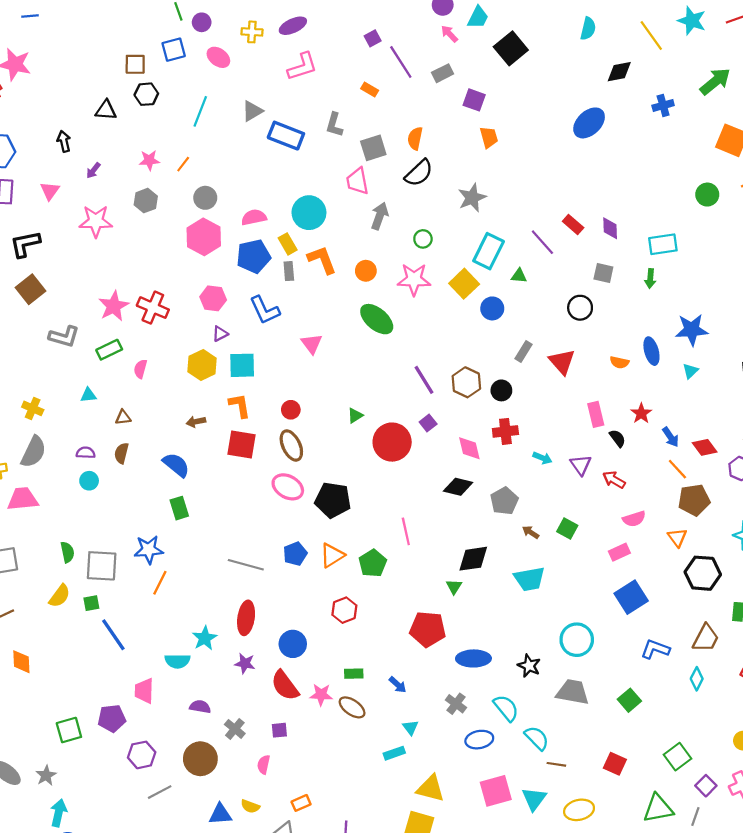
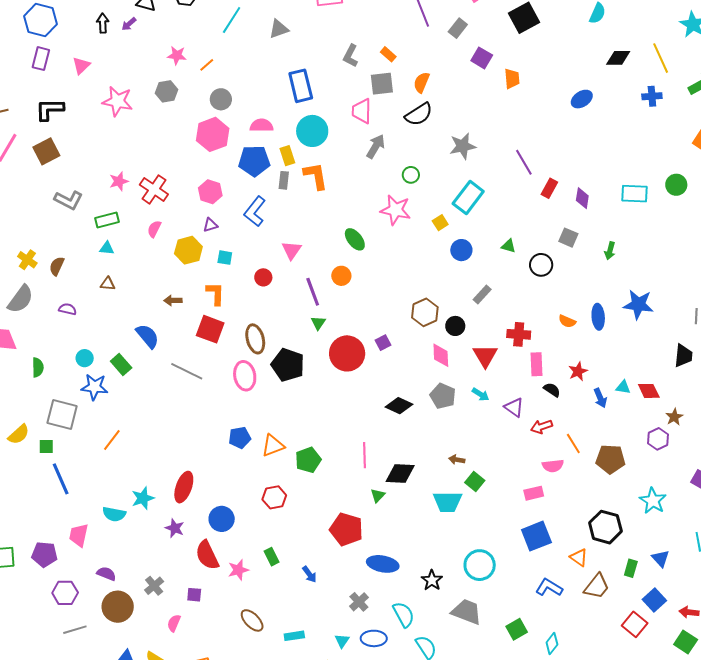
yellow line: (651, 35) -> (661, 58), moved
gray rectangle: (443, 73) -> (458, 28), turned -36
orange rectangle: (370, 89) -> (388, 54), moved
blue ellipse: (589, 123) -> (582, 99), size x0.7
blue rectangle: (286, 136) -> (301, 86), moved, turned 44
orange trapezoid: (489, 137) -> (512, 79), moved
purple arrow: (93, 170) -> (129, 24), moved
red rectangle: (573, 224) -> (549, 188), turned 66
purple line: (542, 242) -> (524, 162), moved
cyan rectangle: (663, 244) -> (635, 194), moved
orange circle: (366, 271) -> (341, 276), moved
green triangle: (519, 276) -> (509, 246), moved
yellow square: (464, 284) -> (440, 223), size x0.6
pink star: (114, 306) -> (119, 181), size x0.7
blue L-shape: (265, 310) -> (255, 211), turned 52
green ellipse: (377, 319) -> (355, 239), size x0.7
red triangle: (562, 362) -> (485, 356), moved
cyan square: (242, 365) -> (225, 258), size x0.6
pink semicircle: (140, 369) -> (154, 229), moved
cyan triangle: (690, 371) -> (623, 387), moved, turned 42
purple line: (424, 380) -> (313, 292), moved
cyan triangle: (88, 395) -> (107, 248), moved
red circle: (291, 410) -> (263, 277), moved
green triangle: (355, 416) -> (318, 323), turned -35
red cross: (505, 431) -> (519, 334), moved
black semicircle: (617, 438) -> (552, 390), turned -30
red diamond: (705, 447) -> (649, 391), moved
pink diamond: (469, 448) -> (441, 355), moved
brown semicircle: (121, 453) -> (57, 266), moved
purple triangle: (581, 465) -> (514, 407), turned -30
orange line: (677, 469) -> (573, 443), moved
red arrow: (614, 480) -> (541, 427), turned -60
cyan circle: (89, 481) -> (85, 358), moved
pink ellipse: (288, 487) -> (245, 376), turned 40
black pentagon: (333, 500) -> (288, 365), moved
gray pentagon: (504, 501) -> (443, 396), moved, turned -30
green rectangle: (179, 508) -> (121, 365), moved, turned -35
green square: (567, 528) -> (475, 481), moved
pink line: (406, 531) -> (364, 455), moved
brown arrow: (531, 532) -> (457, 460), turned -35
orange triangle: (677, 538) -> (579, 557), moved, turned -30
blue star: (149, 550) -> (94, 387), moved
green semicircle: (67, 552) -> (38, 367), moved
gray line: (246, 565) -> (187, 371), moved
green rectangle: (354, 674) -> (272, 557), turned 54
cyan diamond: (697, 679) -> (552, 643), moved
pink star: (321, 695) -> (238, 570), turned -30
purple semicircle: (200, 707) -> (106, 574), moved
brown ellipse: (352, 707) -> (252, 620), moved
cyan triangle: (410, 728) -> (342, 641), moved

